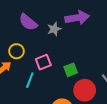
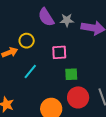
gray star: (54, 29) -> (67, 20), moved
pink square: (43, 62) -> (59, 52), moved

